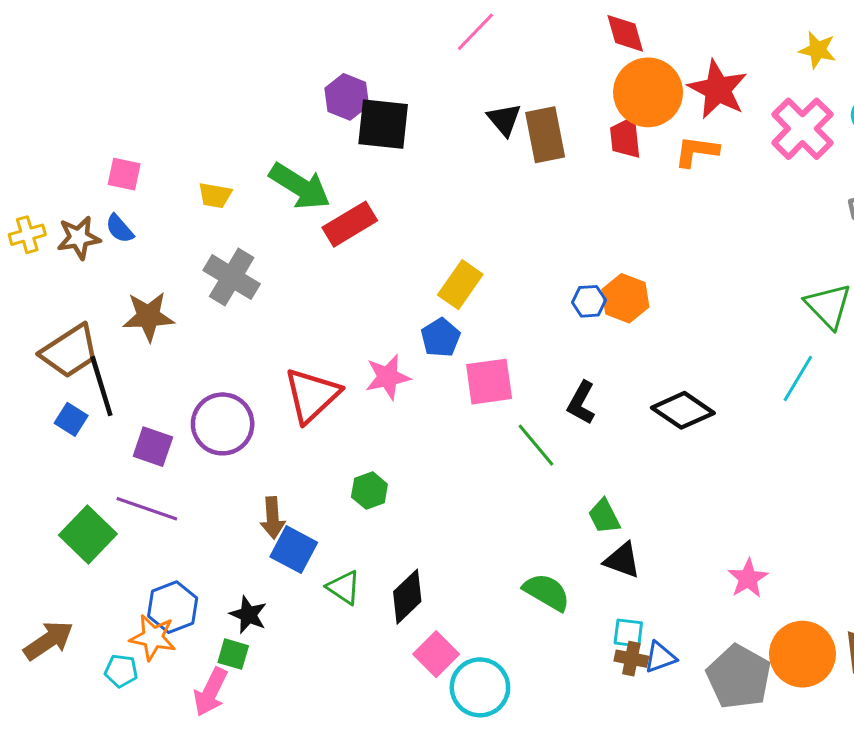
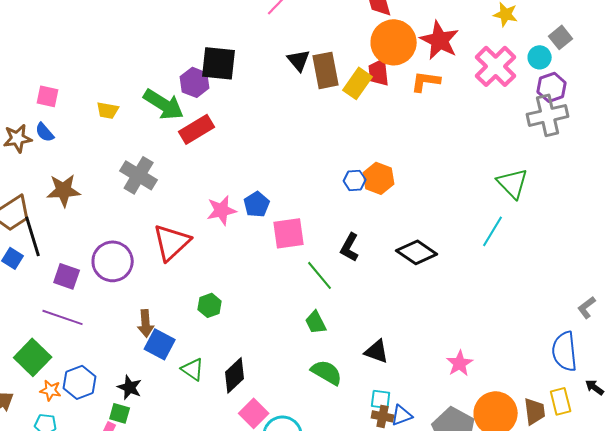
purple hexagon: (347, 97) -> (195, 82), moved
gray cross: (232, 277) -> (139, 175), moved
yellow rectangle: (460, 285) -> (358, 83), moved
pink star: (388, 377) -> (222, 210), moved
green trapezoid: (604, 516) -> (316, 322), moved
green square: (88, 534) -> (33, 357), moved
orange star: (153, 637) -> (51, 390), moved, size x0.7

